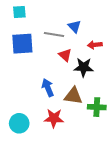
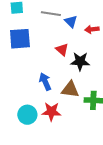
gray line: (54, 35) -> (51, 14), moved
red arrow: (95, 45) -> (92, 29), moved
cyan circle: (19, 123) -> (27, 115), moved

